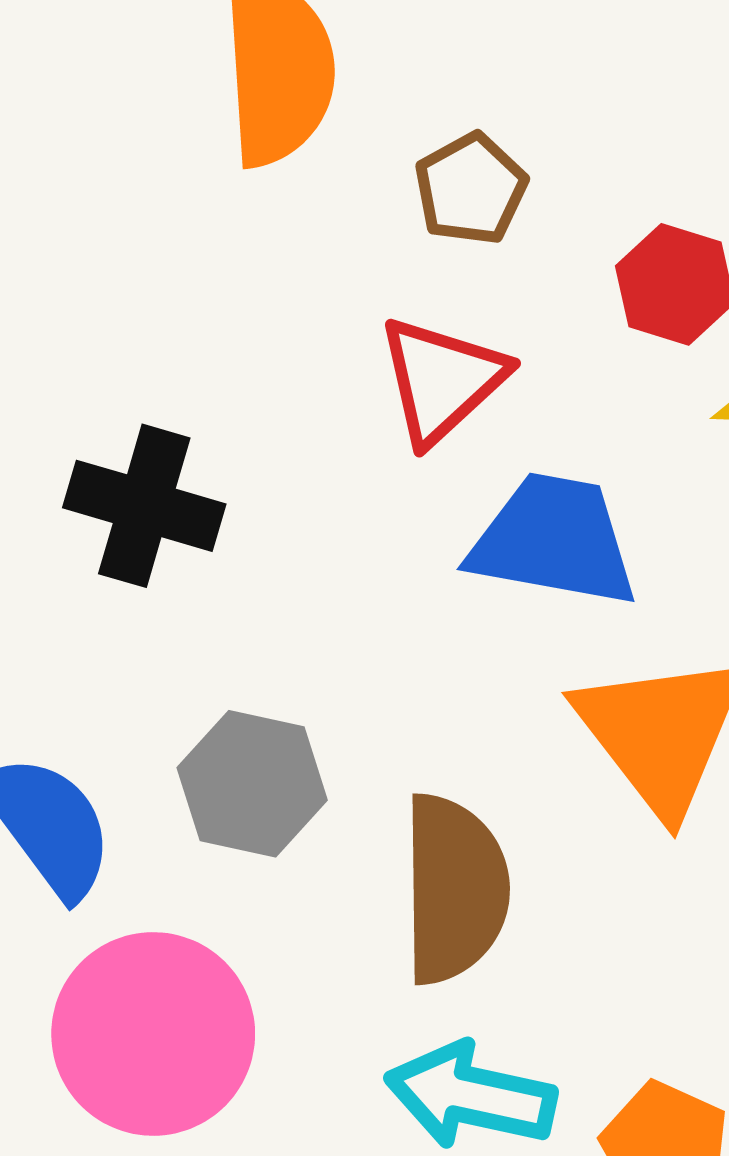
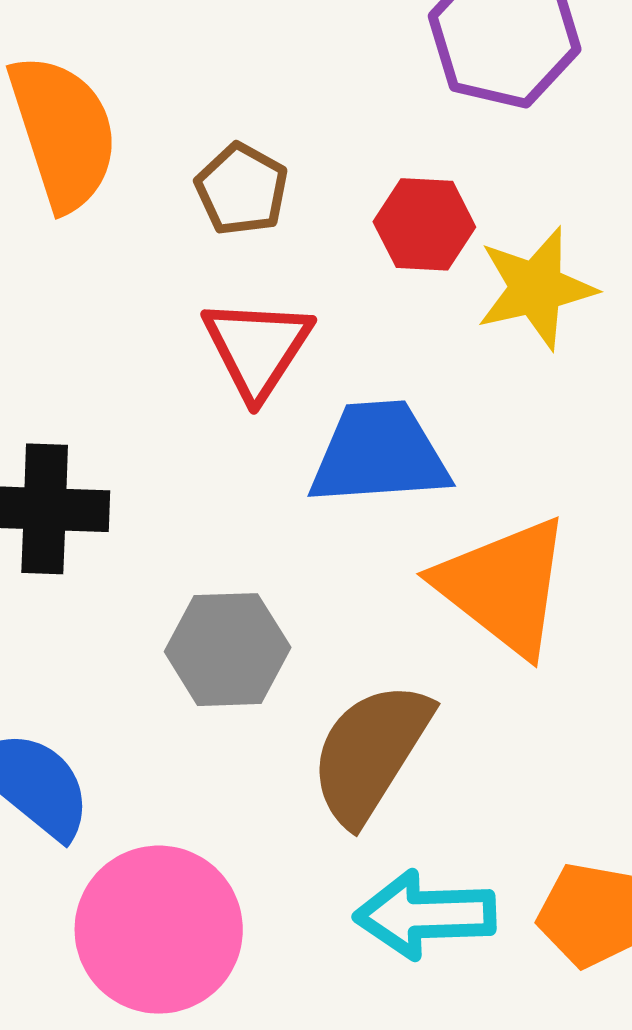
gray hexagon: (252, 784) -> (228, 650), moved
brown semicircle: (455, 889) -> (370, 753), turned -133

